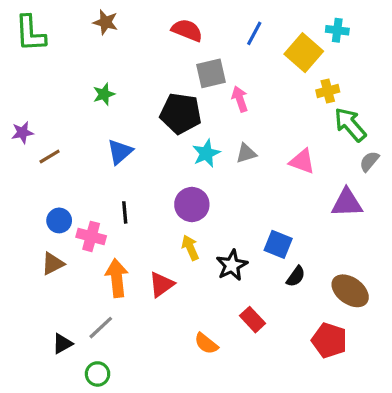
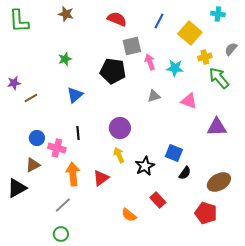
cyan cross: (337, 30) -> (218, 14), moved
cyan star: (206, 153) -> (175, 68), moved, turned 30
gray semicircle: (369, 161) -> (231, 49), moved
brown ellipse: (350, 291) -> (219, 182), turned -65
black triangle: (62, 344) -> (17, 188), moved, size x1.5

